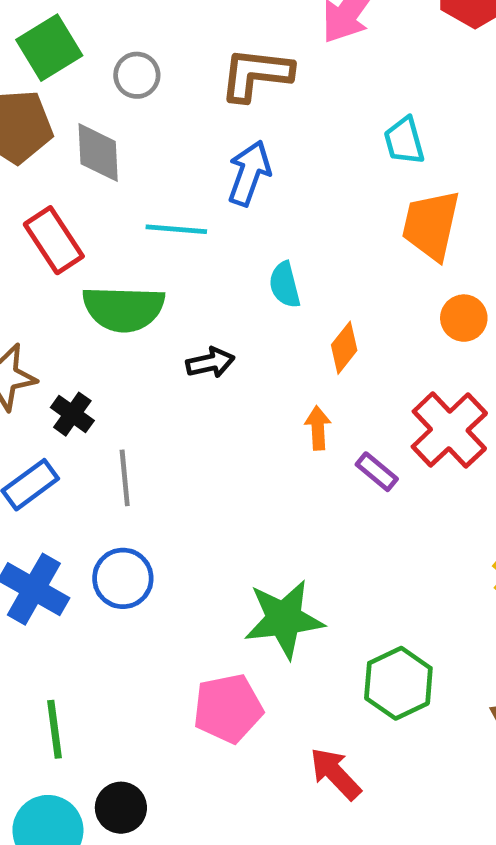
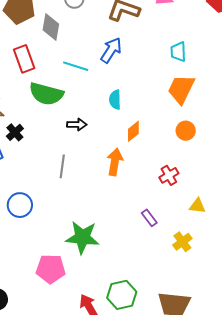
orange arrow: (318, 428) -> (115, 162), size x1.5
red cross: (449, 430) -> (169, 175), size x0.6
purple rectangle: (377, 472) -> (149, 218), moved
gray line: (125, 478) -> (62, 166), moved
green hexagon: (398, 683) -> (122, 295), moved

